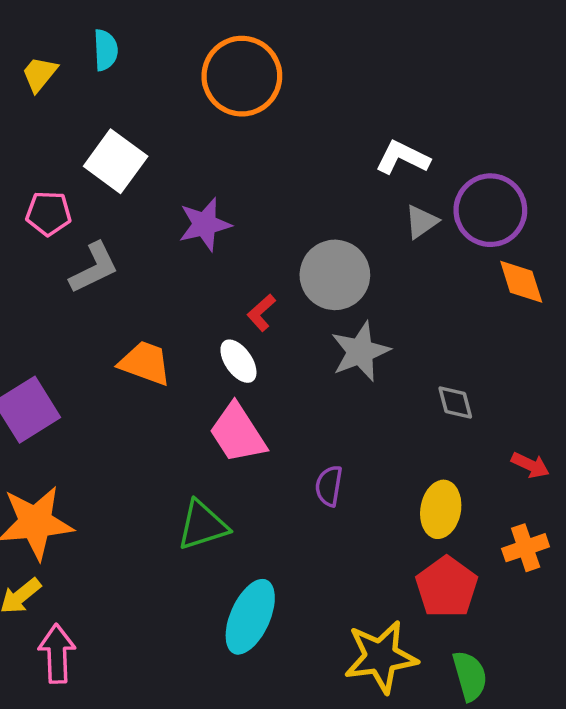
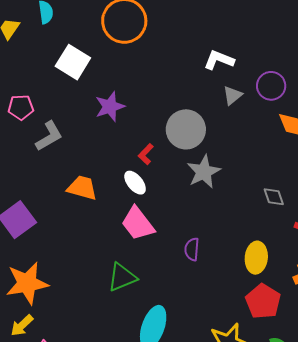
white square: (116, 161) -> (73, 62), moved
purple circle: (490, 210) -> (271, 86), size x0.7
gray diamond: (455, 403) -> (274, 197), moved

